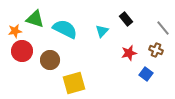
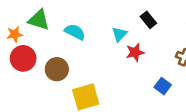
cyan semicircle: (65, 29) -> (75, 32), size x0.7
red star: (129, 53) -> (135, 52), moved
blue square: (146, 74) -> (163, 86), moved

